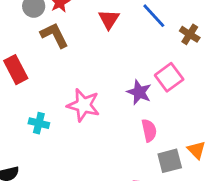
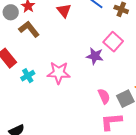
cyan cross: (39, 123) -> (28, 76), moved, turned -32
pink semicircle: (149, 130) -> (104, 96), moved

